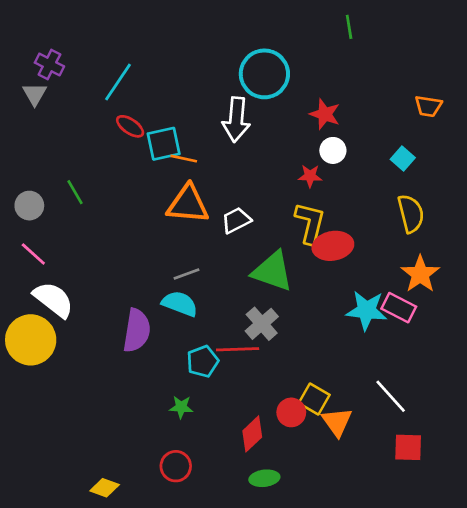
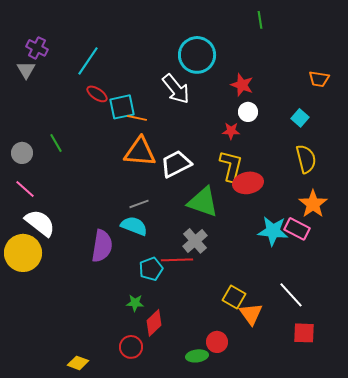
white arrow: (236, 120) -> (176, 89), turned -44
white trapezoid: (236, 220) -> (176, 164), size x1.4
red circle: (291, 412) -> (217, 342), moved
red diamond: (252, 434) -> (154, 323), moved

